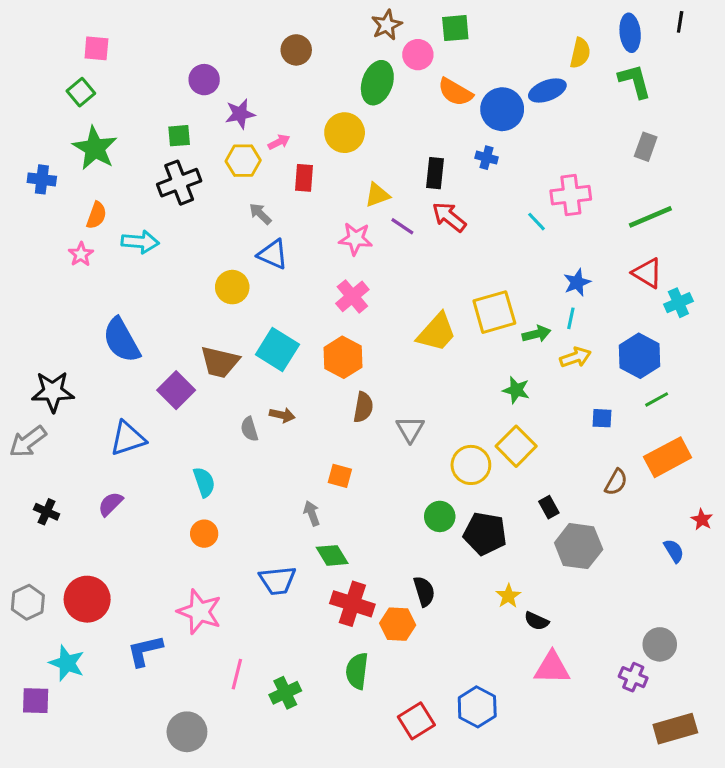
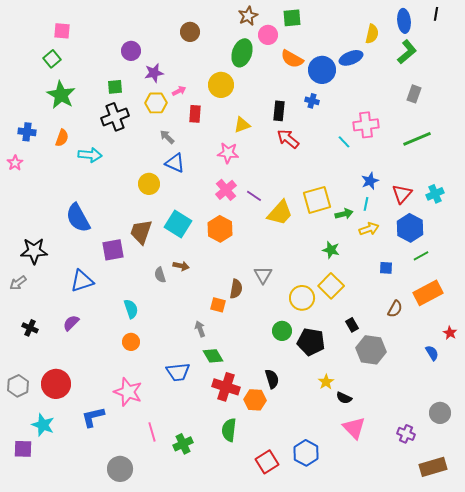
green L-shape: (635, 81) -> (407, 52), turned 65
blue cross: (42, 179) -> (27, 132), moved
purple line: (402, 226) -> (254, 196), moved
pink star: (81, 254) -> (15, 163), moved
red triangle: (647, 273) -> (402, 194), moved, turned 40
brown trapezoid: (220, 362) -> (141, 232), turned 96
purple square: (176, 390) -> (113, 250), turned 35
brown semicircle: (363, 407) -> (236, 289), moved
gray arrow: (28, 442) -> (18, 283), size x0.7
gray circle: (660, 644) -> (440, 413), moved
pink triangle: (552, 668) -> (354, 428), turned 45
pink line: (237, 674) -> (152, 432), turned -30

